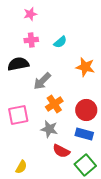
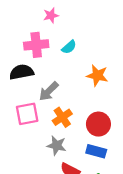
pink star: (30, 14) -> (51, 15), moved
pink cross: (31, 40) -> (36, 45), size x1.5
pink square: (18, 115) -> (27, 114), moved

